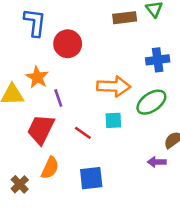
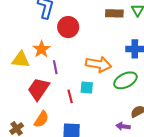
cyan square: (113, 120) -> (87, 88), moved
red line: (83, 133) -> (70, 96), turned 32

